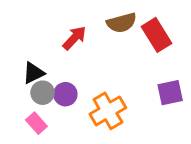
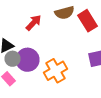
purple circle: (65, 94) -> (28, 60), size x1.5

